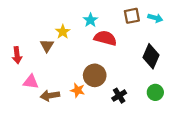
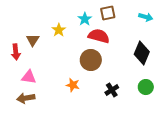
brown square: (132, 16) -> (108, 13), moved
brown triangle: (47, 46) -> (33, 40), moved
brown circle: (95, 75) -> (91, 60), moved
brown arrow: (50, 96) -> (26, 98), moved

